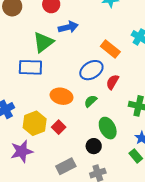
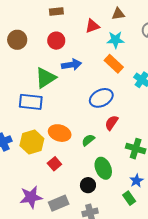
orange rectangle: (110, 49) -> (114, 64), moved
blue ellipse: (91, 70) -> (101, 98), moved
yellow hexagon: (35, 123) -> (32, 142), moved
purple star: (22, 151) -> (31, 197), moved

